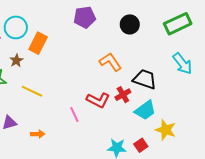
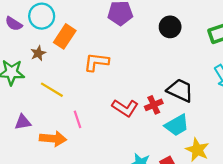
orange L-shape: (110, 62) -> (96, 62), moved, turned -55
pink line: (74, 114) -> (77, 119), moved
orange arrow: (38, 134) -> (53, 139), size x1.6

